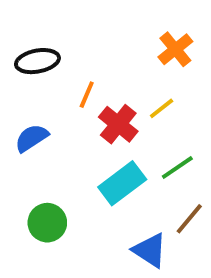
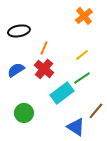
orange cross: (175, 49) -> (84, 16), moved
red cross: (118, 124) -> (44, 69), moved
green line: (177, 167) -> (82, 78), moved

